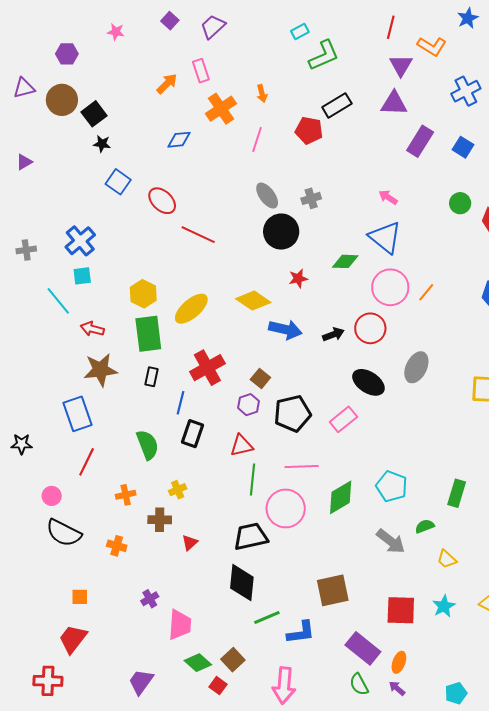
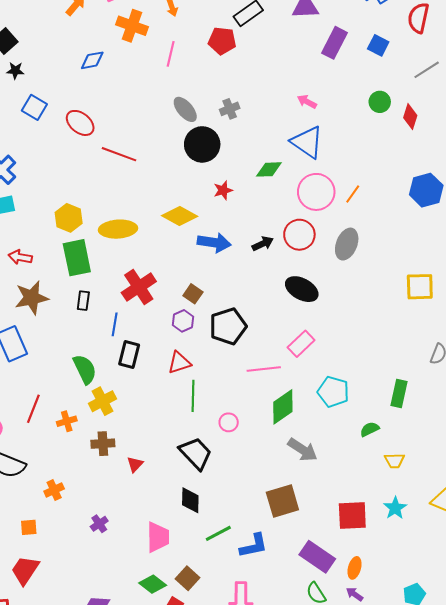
orange cross: (221, 109) -> (132, 26), turned -32
yellow ellipse: (191, 309) -> (118, 229), turned 42
gray ellipse: (416, 367) -> (347, 244), moved
pink rectangle: (343, 419) -> (301, 344), moved
red line: (87, 462) -> (33, 409), moved
pink line: (302, 466) -> (264, 369), moved
yellow cross: (178, 490) -> (103, 401), moved, size x1.5
pink circle: (286, 508) -> (229, 422), size x0.5
black trapezoid: (251, 537) -> (196, 453), turned 63
gray arrow: (391, 541) -> (303, 450), moved
orange cross: (117, 546) -> (54, 490), moved, turned -36
yellow trapezoid: (447, 559) -> (394, 461), turned -40
black diamond: (242, 583) -> (190, 500), size x0.7
pink trapezoid: (180, 625) -> (158, 537), moved

